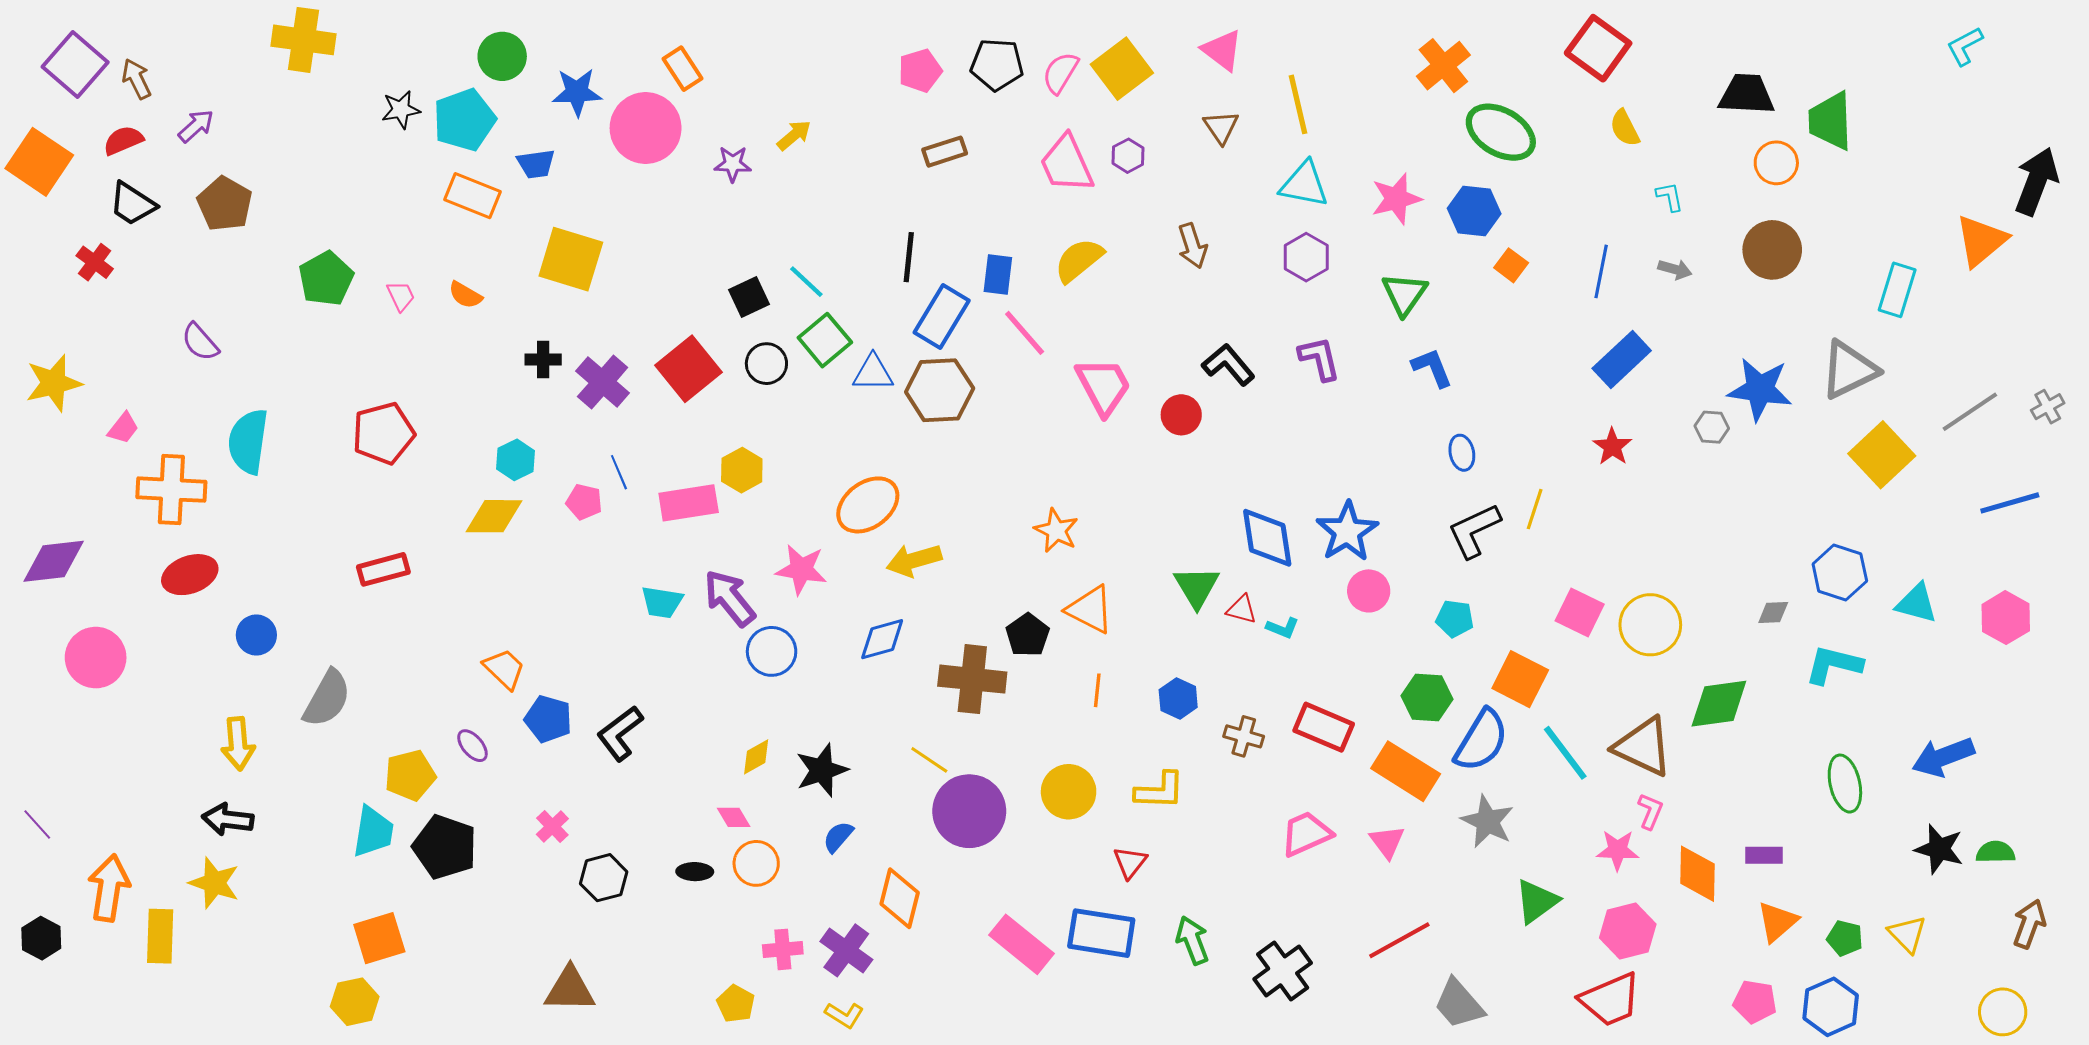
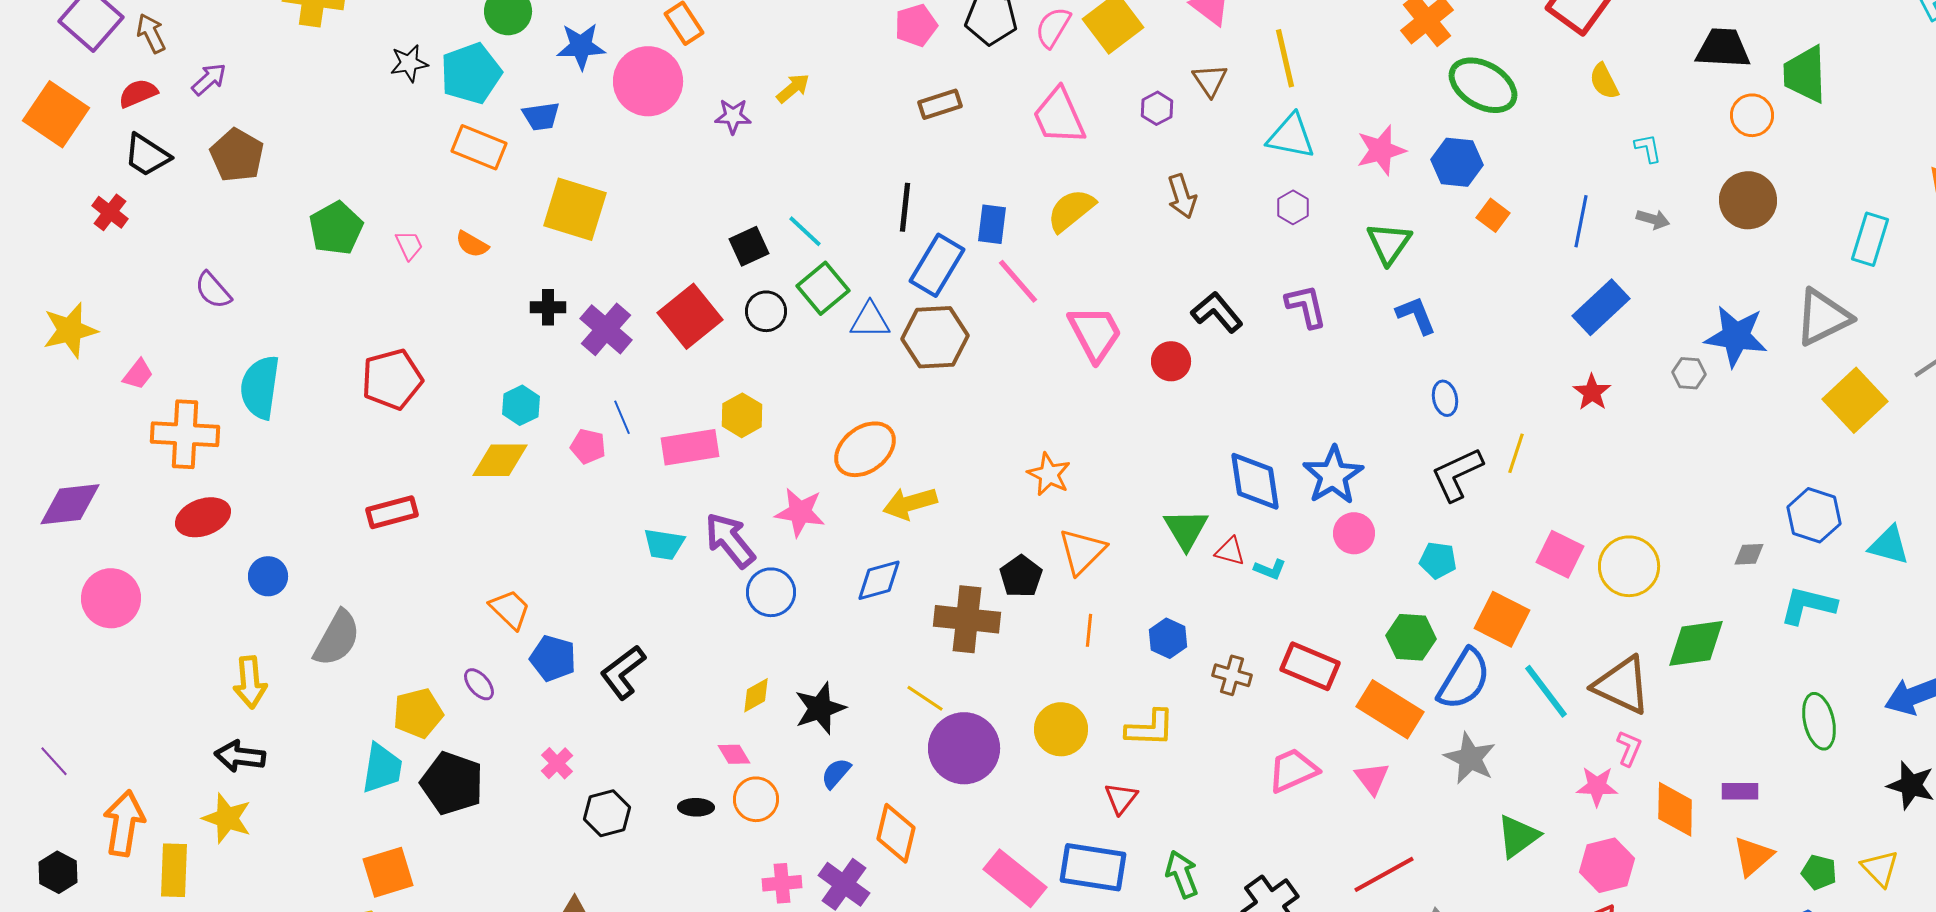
purple hexagon: (1128, 156) -> (1157, 108), moved
purple hexagon: (1306, 257) -> (1293, 207), size x0.7
orange triangle: (1090, 609) -> (1082, 551), turned 48

